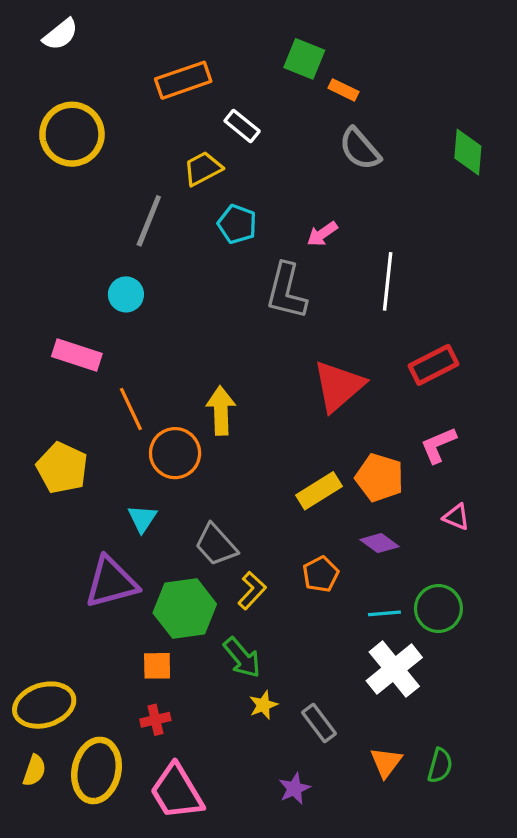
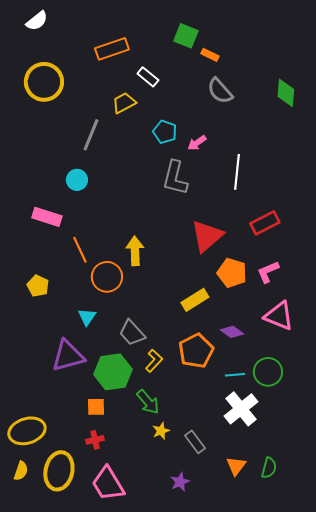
cyan pentagon: (237, 224) -> (165, 132), moved
yellow pentagon: (62, 468) -> (38, 286), size x0.7
orange pentagon: (380, 478) -> (232, 273), moved
pink triangle: (456, 517) -> (279, 316), size x1.8
orange pentagon: (321, 574) -> (196, 351), size x1.6

